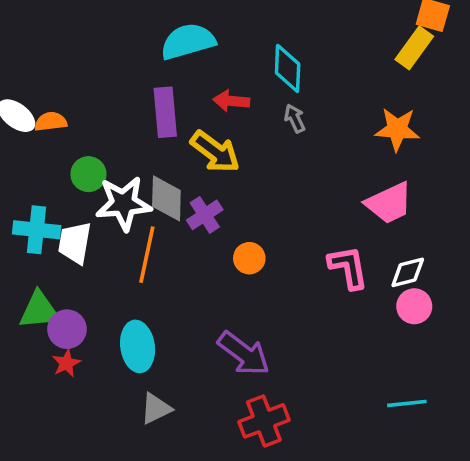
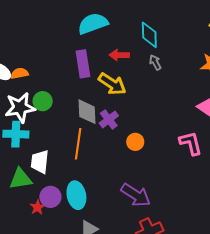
white star: (124, 203) -> (20, 108), moved
white trapezoid: (75, 243) -> (40, 162), moved
purple circle: (67, 329) -> (50, 197), moved

